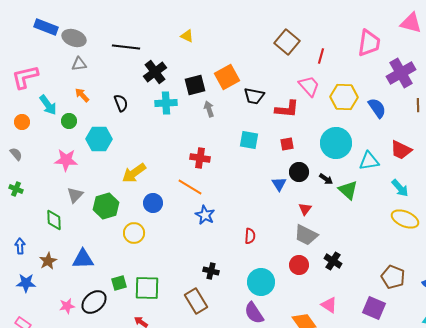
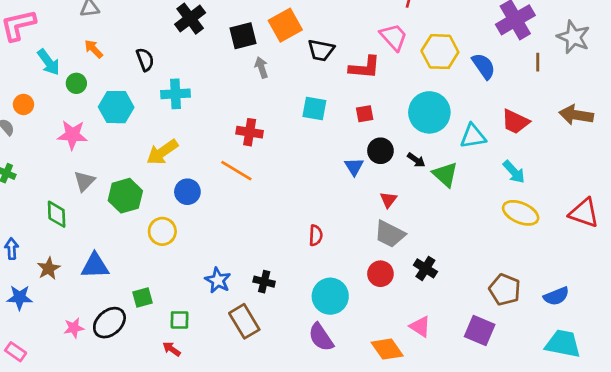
cyan cross: (166, 103) -> (176, 94), moved
orange circle: (22, 122) -> (23, 104), moved
blue star: (205, 215) -> (218, 280), moved
green square: (147, 288) -> (180, 320), moved, size x0.6

